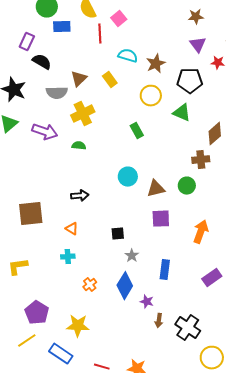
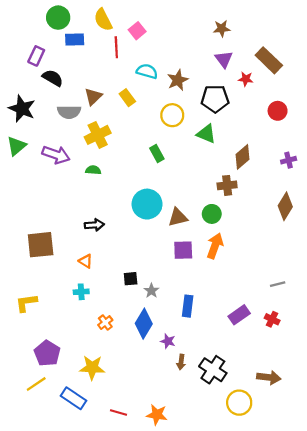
cyan circle: (128, 177) -> (147, 204), size x1.4
orange arrow: (201, 232) -> (215, 246), moved
black square: (118, 234) -> (131, 279), moved

